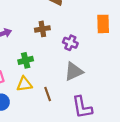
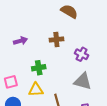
gray triangle: (74, 71) -> (83, 81), turned 36

